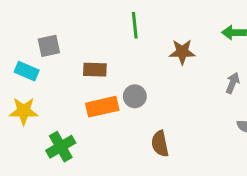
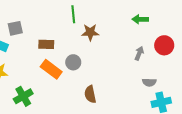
brown star: (182, 52) -> (90, 32), moved
orange rectangle: (102, 107) -> (51, 69), turned 50

